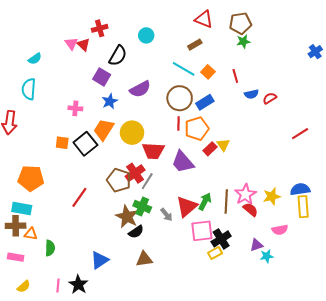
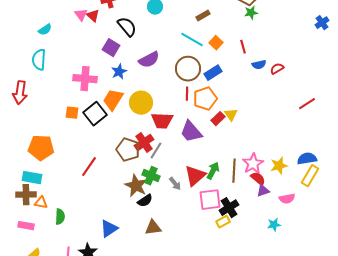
black semicircle: (118, 56) -> (127, 27), turned -70
pink cross: (75, 108) -> (85, 79), size x1.6
yellow rectangle: (303, 207) -> (310, 176), turned 35
purple triangle: (257, 245) -> (263, 191), moved

